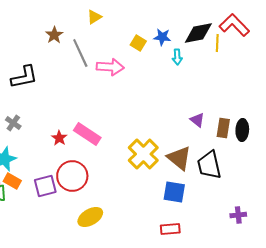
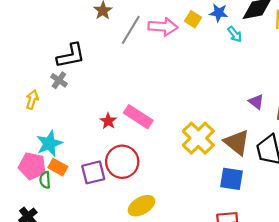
gray line: (80, 53) -> (131, 30), turned 56
cyan arrow: (177, 57) -> (235, 34), turned -35
pink arrow: (110, 67) -> (163, 27), moved
gray cross: (13, 123) -> (59, 80), moved

